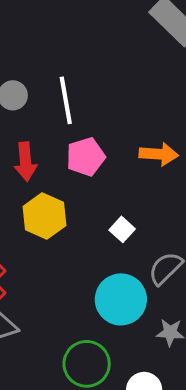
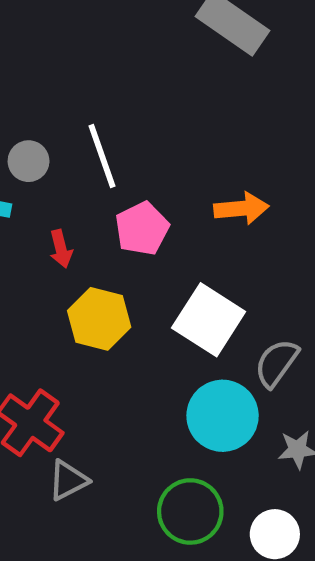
red arrow: (25, 162) -> (61, 249), size x0.7
white square: (122, 229) -> (209, 320), size x2.0

